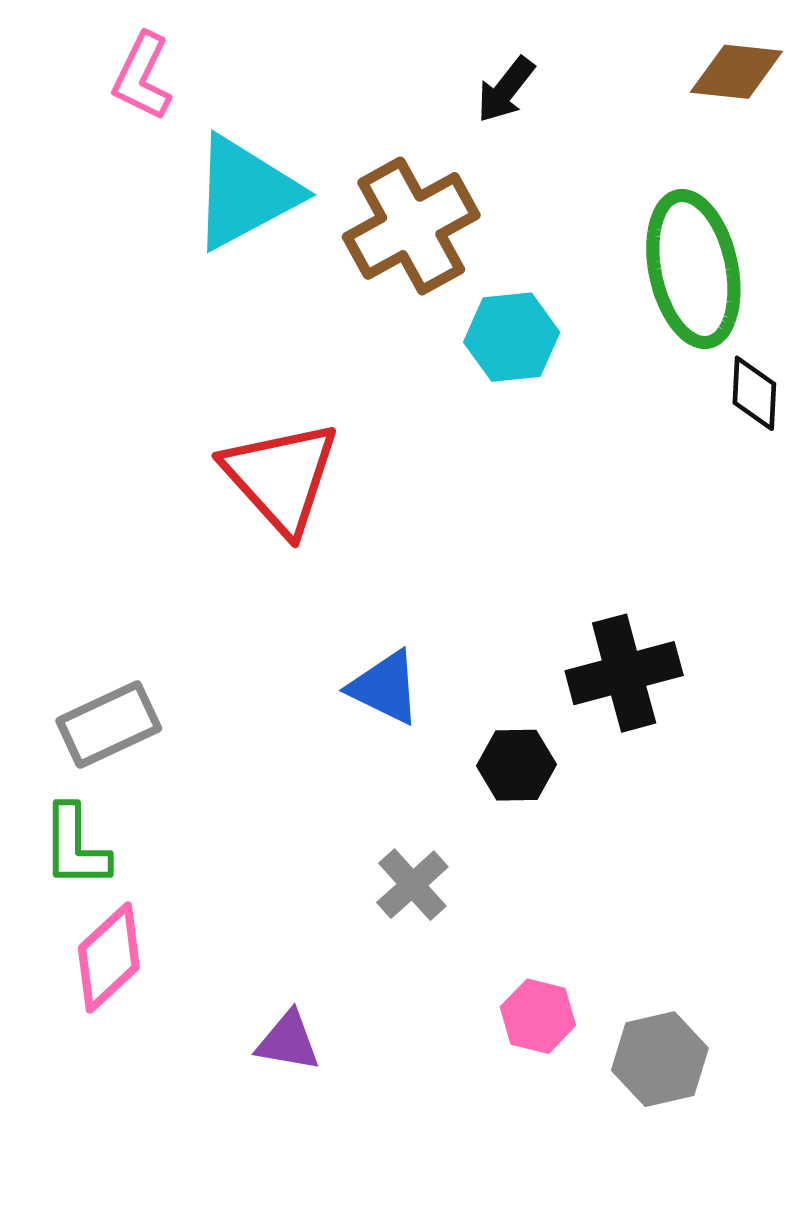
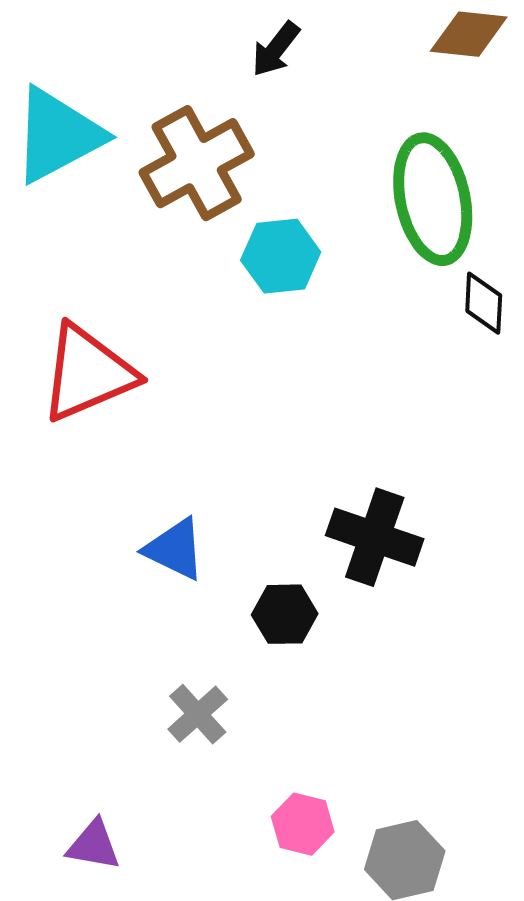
red triangle: (281, 477) -> (88, 373), turned 49
black cross: (624, 673) -> (375, 537), turned 34

